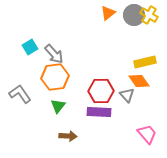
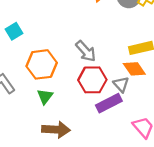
gray arrow: (54, 54) -> (86, 51), moved
purple rectangle: (99, 112) -> (109, 103), moved, turned -30
brown arrow: (68, 136) -> (56, 130), size x1.4

